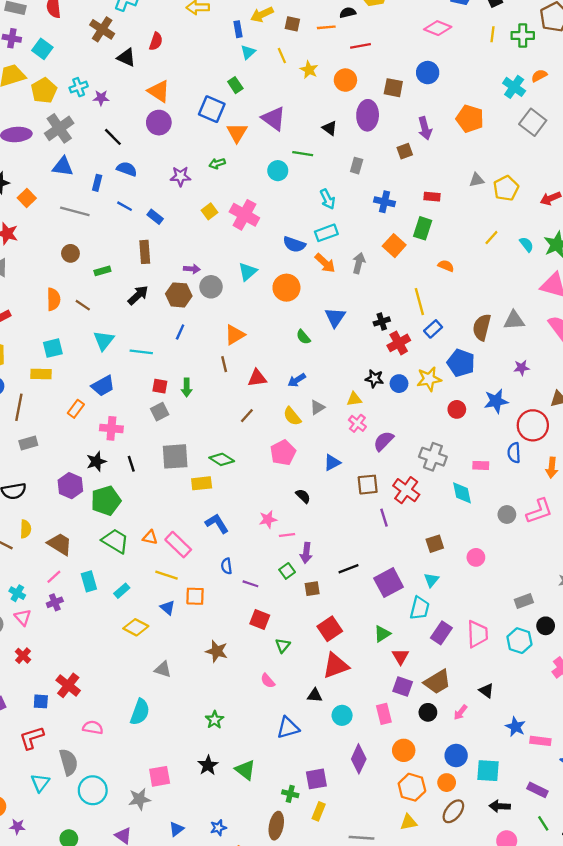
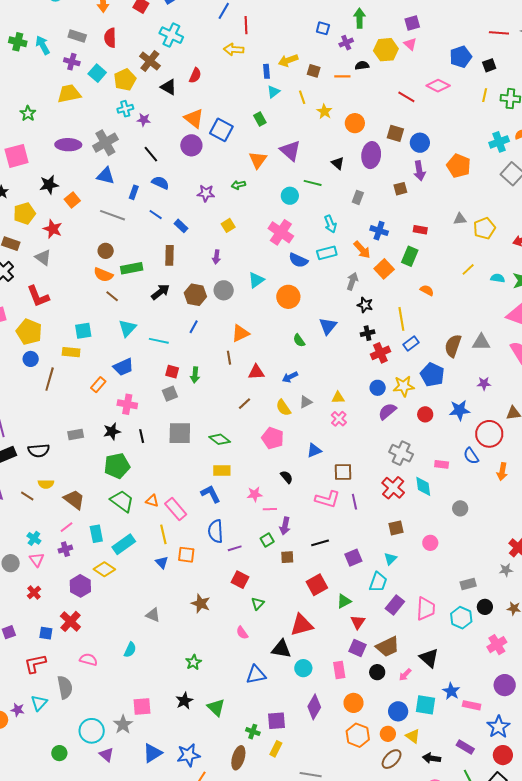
red line: (360, 46) -> (406, 97), moved, turned 36
blue circle: (428, 73) -> (420, 143), moved
cyan cross: (514, 87) -> (499, 142), turned 30
yellow pentagon: (44, 91) -> (125, 80), moved
blue square: (212, 109) -> (221, 130), moved
pink cross: (244, 215) -> (281, 232), moved
cyan semicircle: (527, 244) -> (498, 278), turned -48
orange arrow: (325, 263) -> (362, 250), moved
purple arrow: (192, 269) -> (216, 257), moved, turned 88
green rectangle: (102, 271) -> (132, 268), size x1.5
orange semicircle: (53, 299) -> (103, 275), moved, turned 108
black star: (374, 379) -> (365, 305), moved
purple semicircle: (384, 441) -> (387, 411), moved
gray rectangle: (28, 443) -> (76, 434), moved
pink pentagon: (283, 453) -> (273, 438), turned -30
blue semicircle: (514, 453) -> (471, 456), turned -36
yellow rectangle: (202, 483) -> (222, 470), moved
purple hexagon: (70, 486) -> (80, 586), moved
red cross: (406, 490) -> (393, 488), moved
pink L-shape: (539, 511) -> (327, 499), moved, turned 30
yellow semicircle: (26, 529) -> (46, 484), turned 84
blue semicircle: (227, 566) -> (216, 531), size x1.6
yellow line: (166, 575) -> (163, 534), turned 54
purple square: (389, 583) -> (353, 558), size x0.7
purple line: (250, 584) -> (235, 548), turned -40
cyan rectangle: (122, 591) -> (124, 544), size x1.6
yellow diamond: (136, 627) -> (104, 569), moved
red square: (330, 629) -> (317, 585), moved
black triangle: (486, 691) -> (429, 658), size x1.5
black triangle: (315, 695) -> (281, 649), size x1.5
cyan semicircle: (140, 712) -> (130, 650), size x0.7
cyan square: (488, 771) -> (426, 705), moved
cyan circle: (93, 790) -> (92, 731), moved
gray star: (139, 799) -> (123, 724), turned -30
yellow triangle: (409, 822) -> (413, 736), moved, turned 42
purple star: (17, 827) -> (18, 710), moved
blue star: (218, 828) -> (188, 755), size x1.6
blue triangle: (177, 829) -> (152, 753), size x1.5

